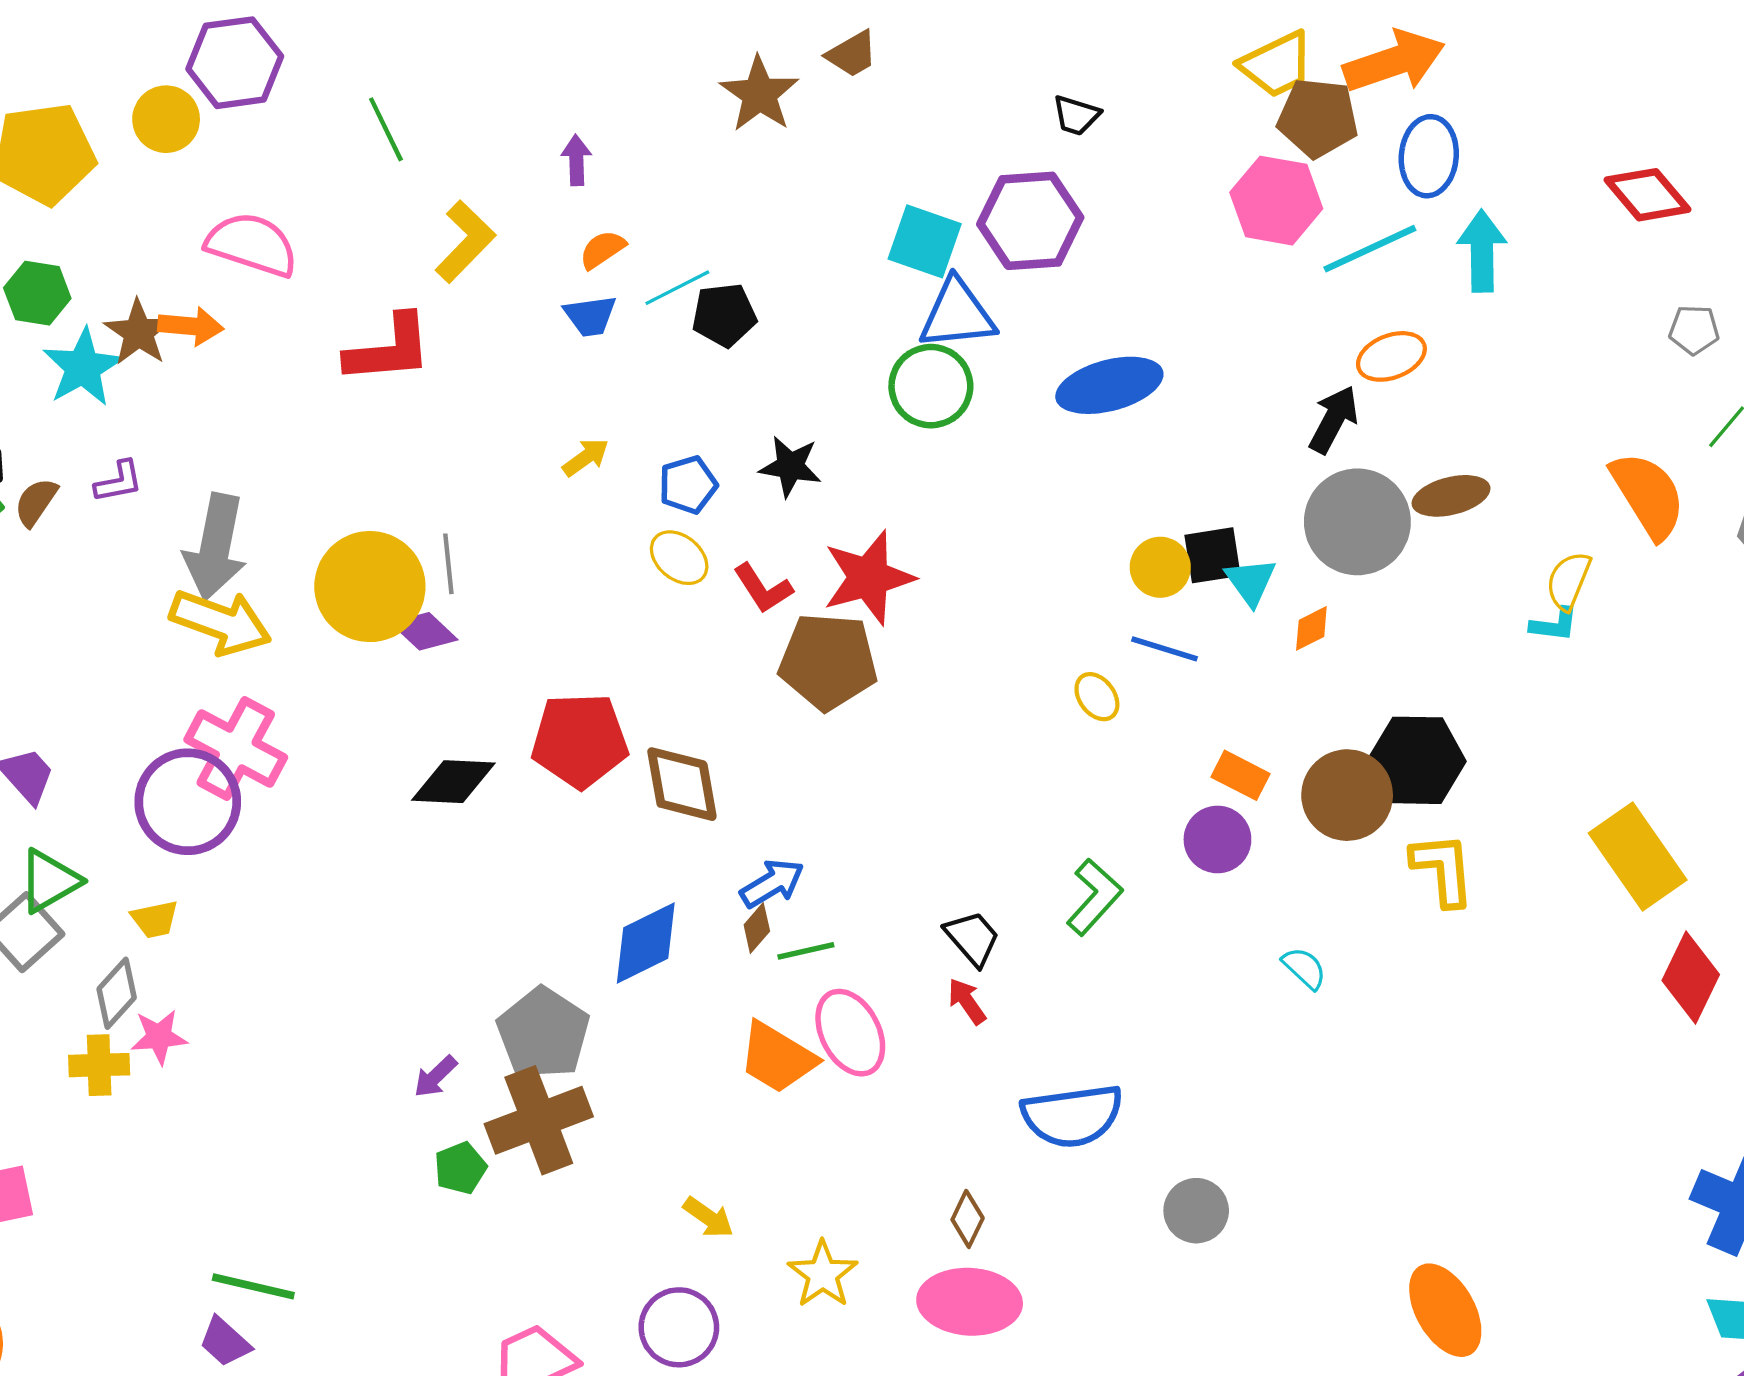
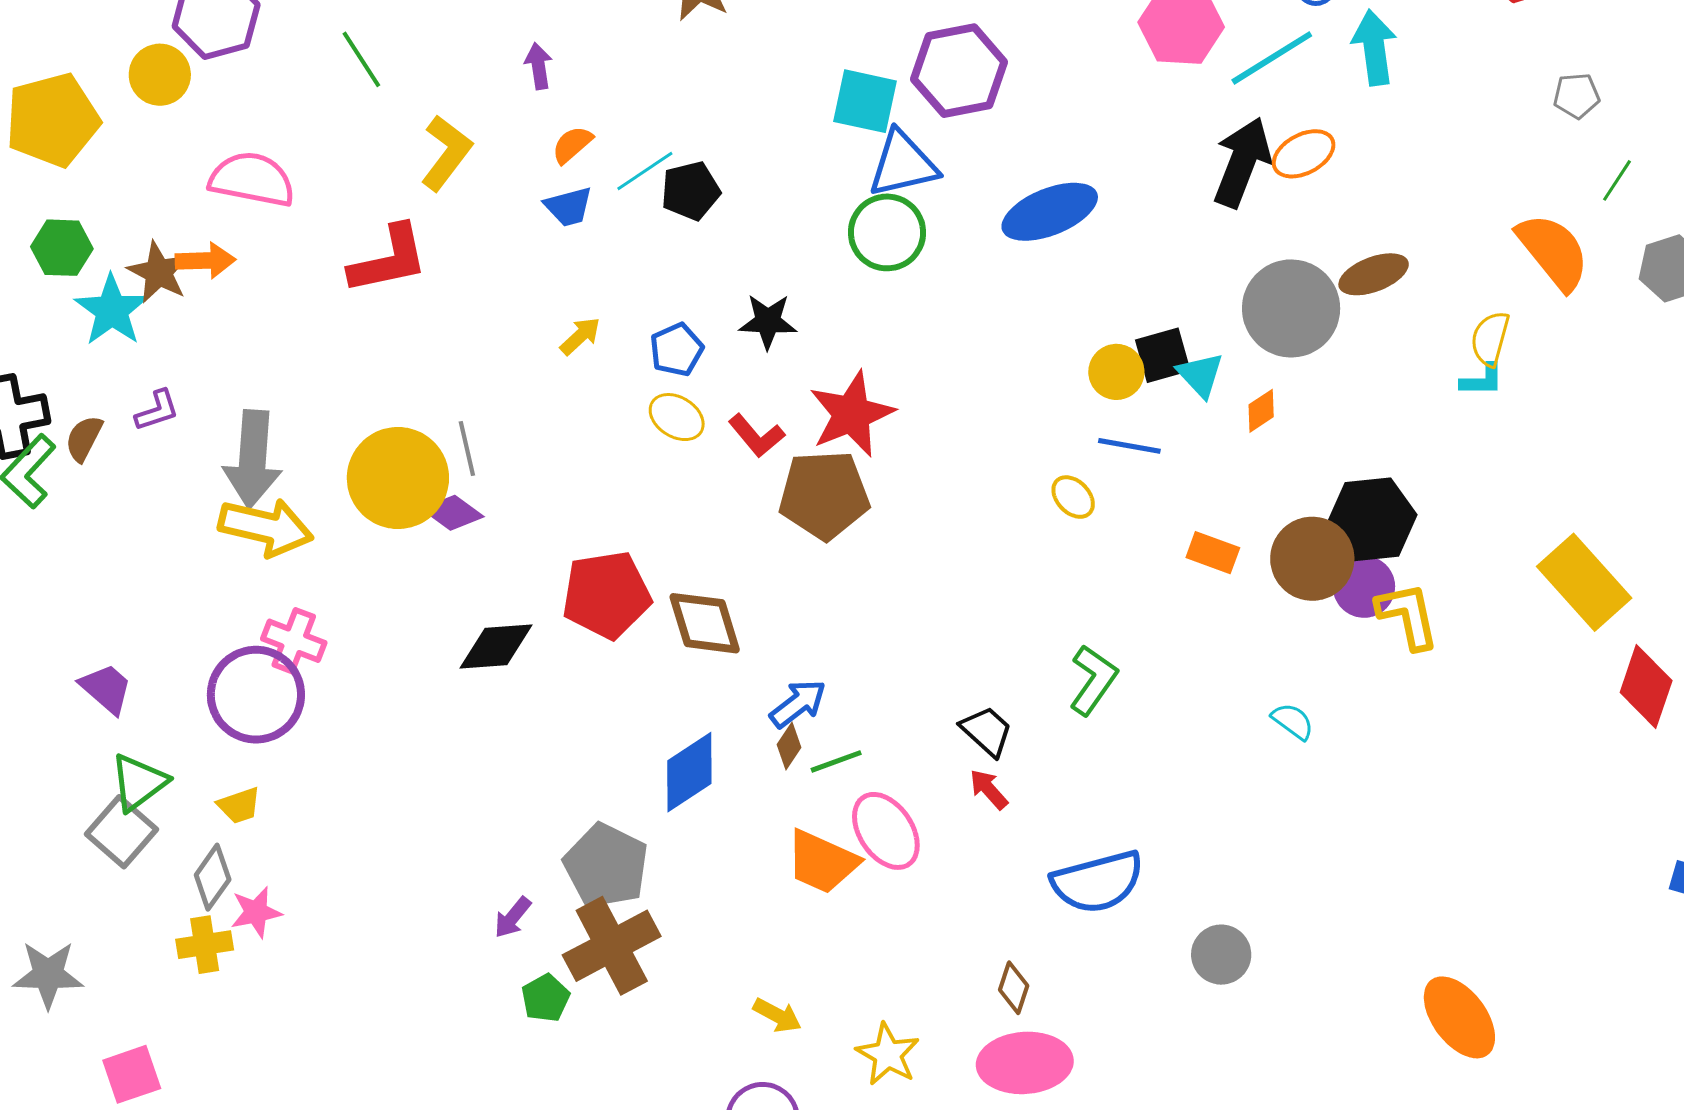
black arrow: (1334, 419) -> (1242, 162), moved, size x1.4
pink cross: (236, 749) -> (294, 641), size x0.7
purple circle: (1217, 839) -> (1364, 587), moved

